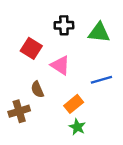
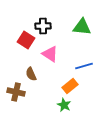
black cross: (64, 25) -> (43, 26), moved
orange rectangle: (74, 104) -> (70, 86), moved
brown cross: (19, 111) -> (16, 92), turned 30

